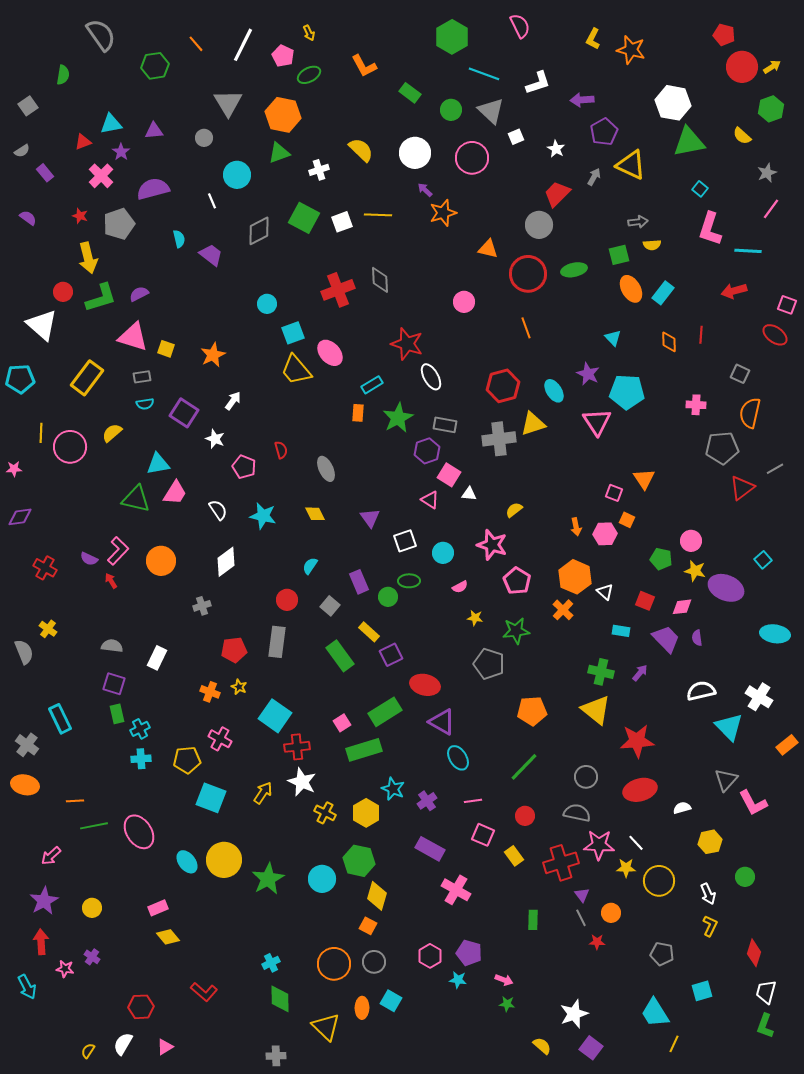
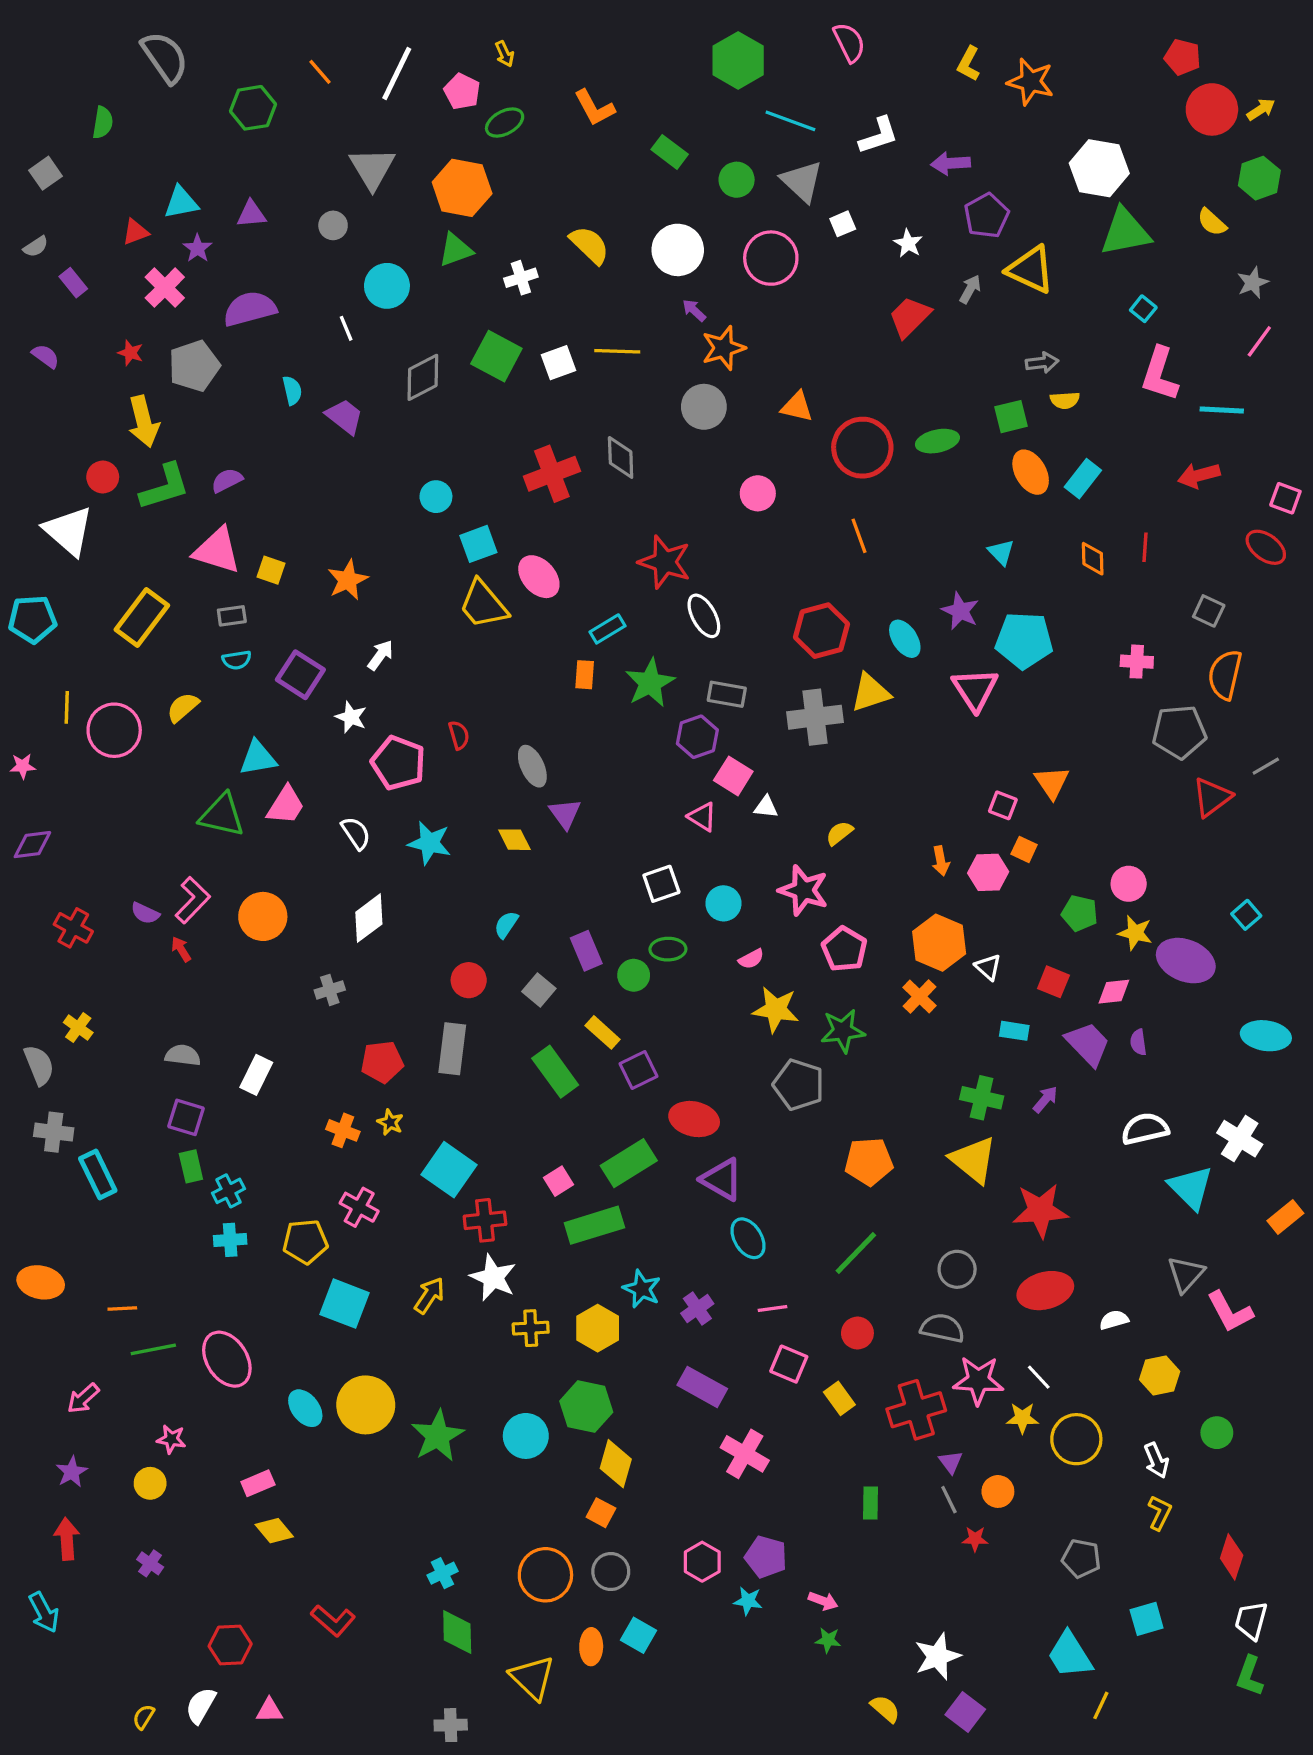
gray circle: (539, 225) -> (704, 407), moved
pink pentagon: (244, 467) -> (398, 763), size x1.4
purple triangle: (370, 518) -> (565, 814), moved
yellow star: (475, 618) -> (776, 1010), size x1.8
gray cross: (27, 745) -> (54, 1132), moved, turned -30
yellow cross: (325, 813) -> (531, 1328), turned -30
purple star: (44, 901) -> (72, 1472), size x0.7
pink star: (65, 969) -> (171, 1439), moved
pink triangle: (165, 1047) -> (269, 1710), turned 30

